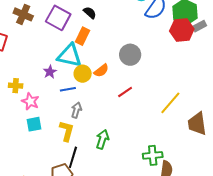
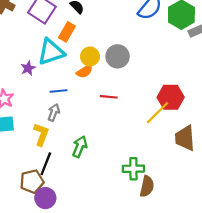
red hexagon: (182, 30) -> (171, 97), moved
cyan triangle: (69, 56) -> (51, 52), turned -36
yellow circle: (83, 74) -> (90, 56), moved
blue line: (68, 89) -> (59, 91), moved
red line: (125, 92) -> (109, 97), turned 35

